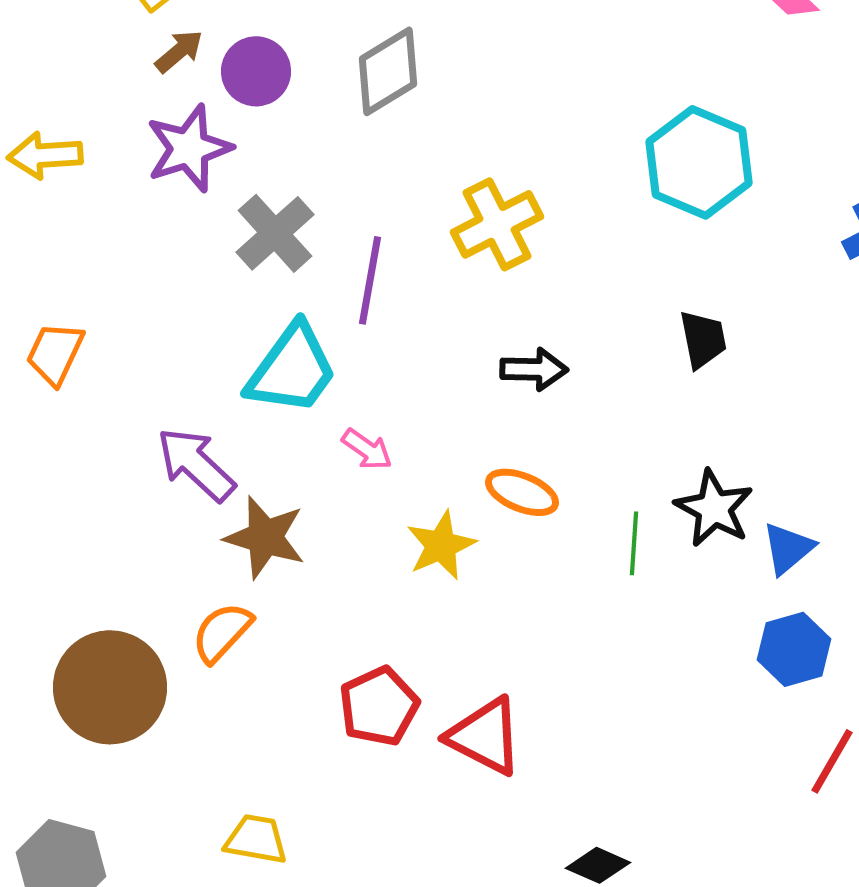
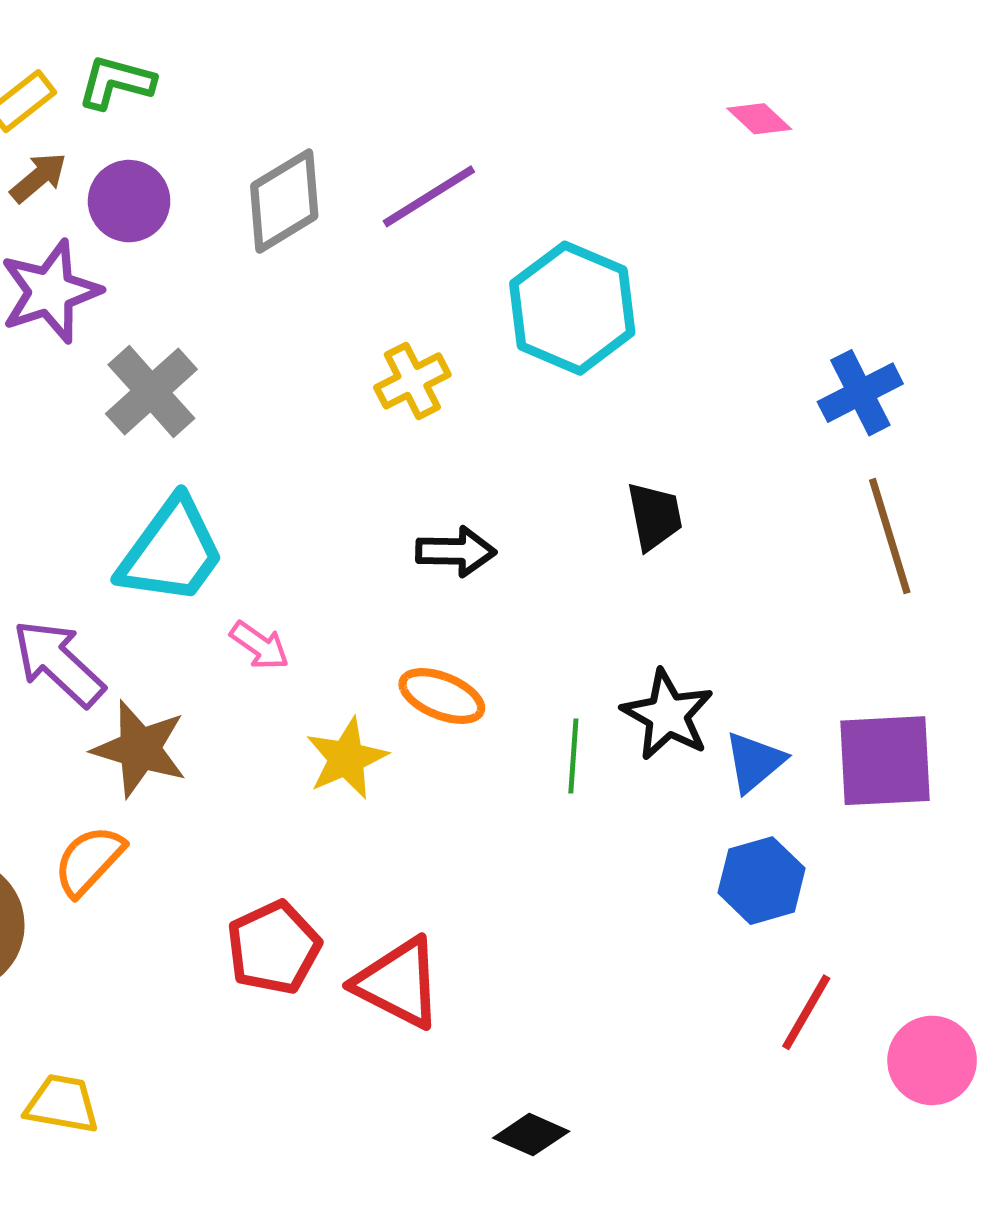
cyan hexagon: (699, 162) -> (572, 308), moved
yellow cross: (497, 224) -> (412, 381), size x0.7
purple line: (370, 280) -> (429, 196), moved, turned 48
yellow trapezoid: (256, 839) -> (62, 1104), moved

